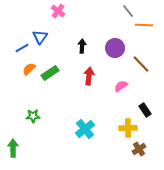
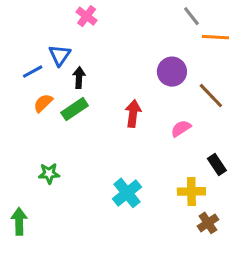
black arrow: (82, 46) -> (79, 78), moved

